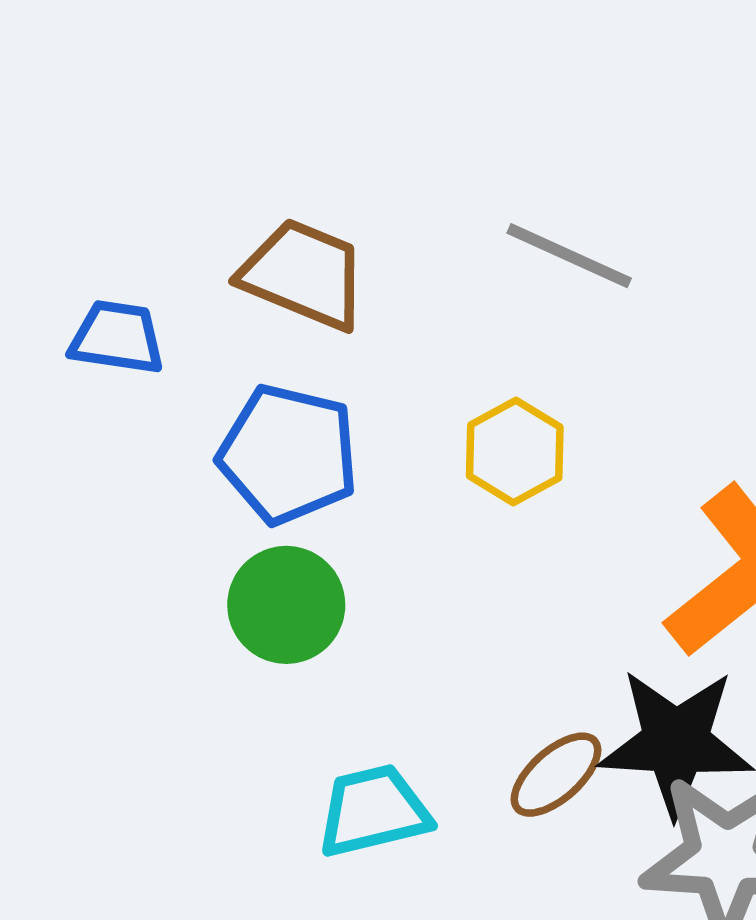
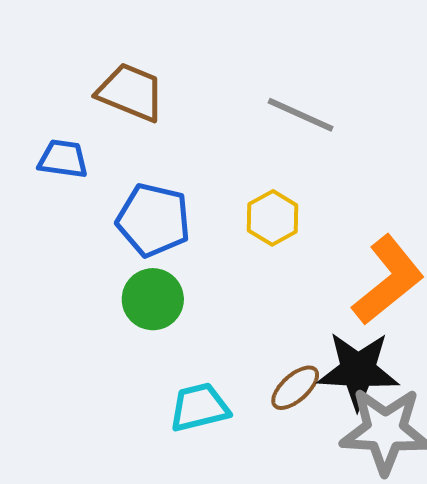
brown trapezoid: (304, 274) -> (131, 92), moved

